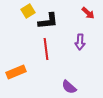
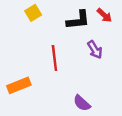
black L-shape: (48, 21) -> (78, 20), moved
purple arrow: (80, 42) -> (95, 50), turned -35

